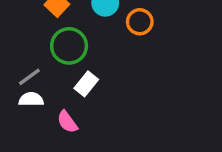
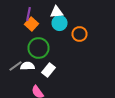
white semicircle: (31, 99) -> (28, 66), moved

